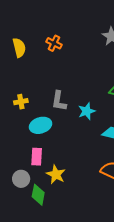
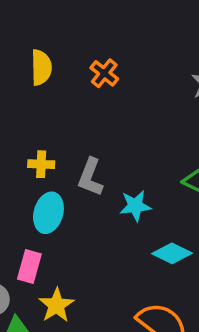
yellow cross: (21, 102) -> (41, 164), moved
cyan ellipse: (41, 125) -> (48, 213), turned -70

